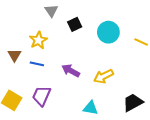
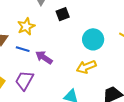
cyan circle: (108, 32) -> (93, 39), moved
purple arrow: (71, 71) -> (44, 57), moved

